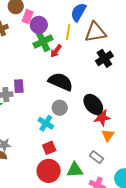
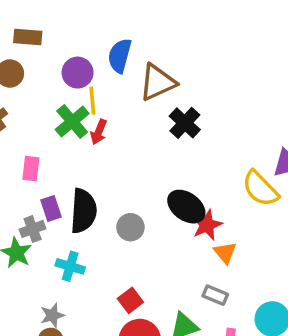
pink rectangle: (28, 17) -> (31, 169), moved
purple circle: (39, 25) -> (78, 73), moved
yellow line: (68, 32) -> (92, 101), moved
black semicircle: (61, 82) -> (83, 211), moved, turned 85
cyan cross: (46, 123) -> (70, 266), moved

